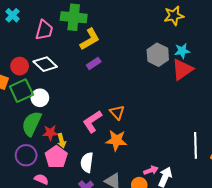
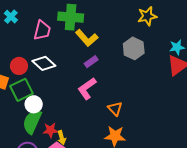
yellow star: (174, 16) -> (147, 16), moved
yellow L-shape: (90, 39) -> (87, 38), turned 80
gray hexagon: (158, 55) -> (134, 48), moved
white circle: (40, 98) -> (34, 104), moved
pink L-shape: (92, 122) -> (87, 89), moved

